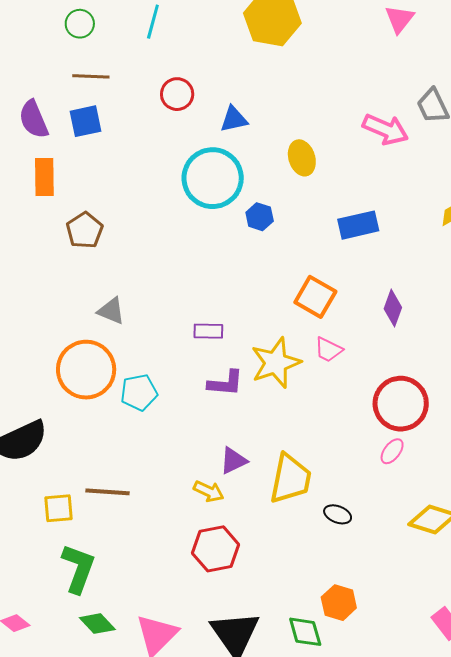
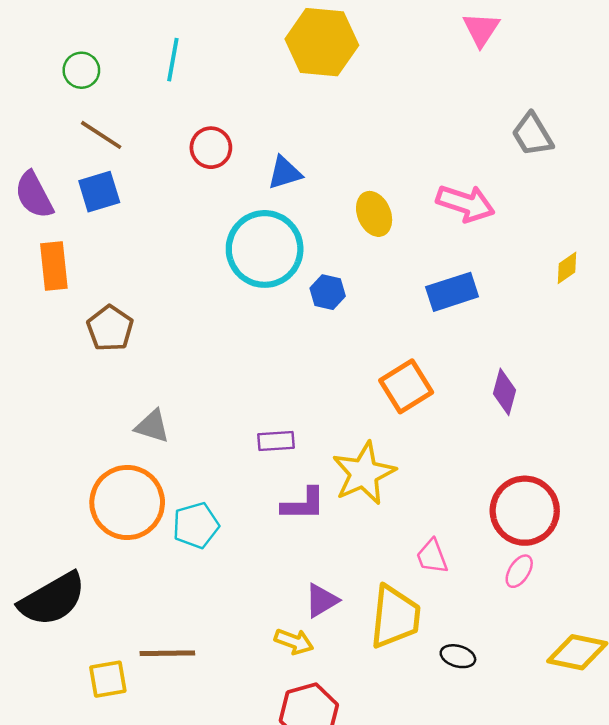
brown line: (91, 76) -> (101, 135), turned 36
pink arrow: (385, 129) -> (465, 203), moved
orange square: (315, 297) -> (406, 386), turned 33
pink trapezoid: (328, 350) -> (432, 556), moved, turned 48

